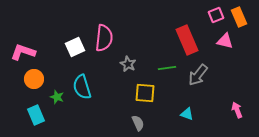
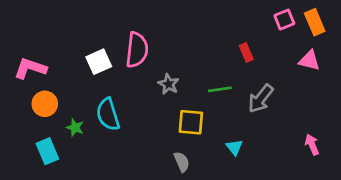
red rectangle: (187, 40) -> (246, 52), size x0.5
pink triangle: (225, 41) -> (309, 60), moved
cyan triangle: (187, 114) -> (234, 147), moved, turned 32

